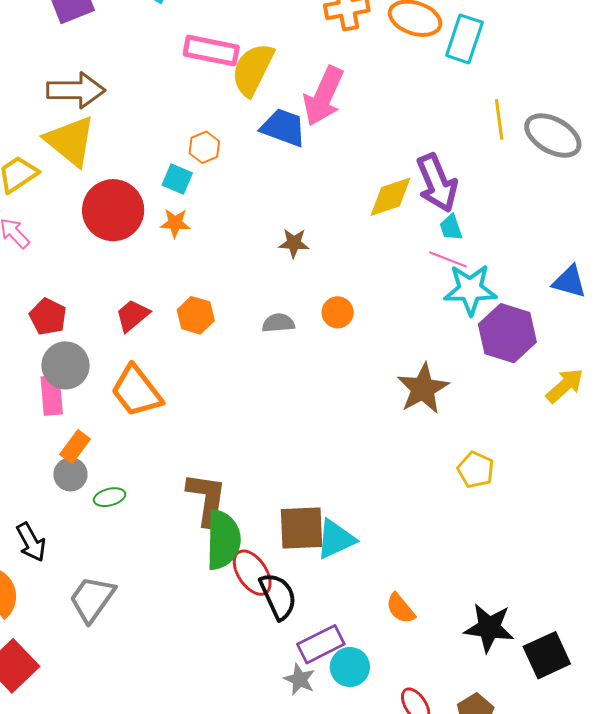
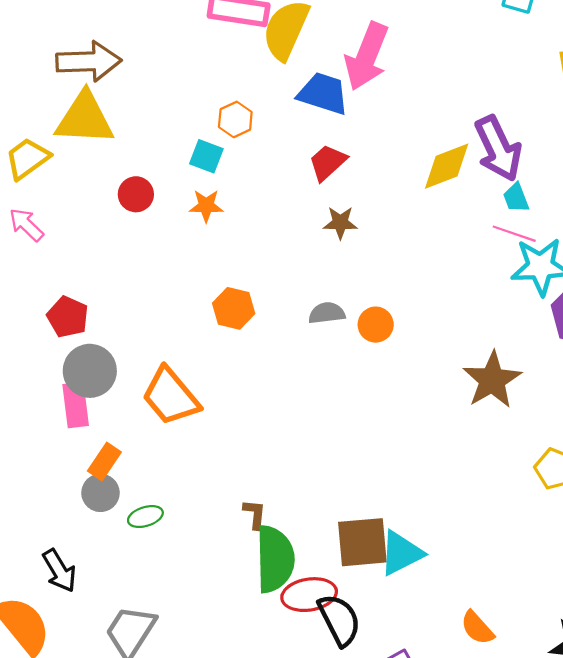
yellow triangle: (70, 141) -> (85, 119), turned -34
red circle: (113, 210) -> (136, 194), size x0.5
orange circle: (338, 312) -> (376, 325), moved
red trapezoid: (132, 315) -> (328, 162), moved
brown L-shape: (207, 499) -> (255, 514), size x0.5
red ellipse: (252, 573) -> (309, 595), turned -63

